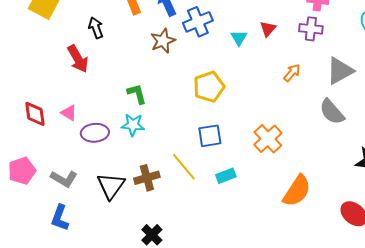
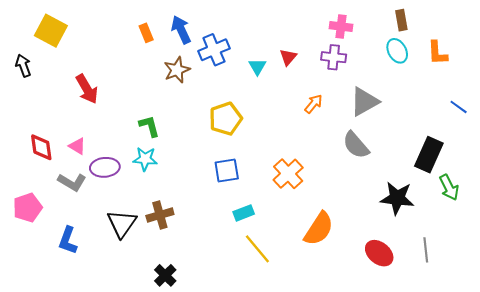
black arrow: (96, 28) -> (23, 66), moved
yellow line: (184, 167) -> (257, 249), moved
gray L-shape: (64, 179) -> (72, 182), moved
blue L-shape: (60, 218) -> (68, 240), moved

